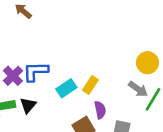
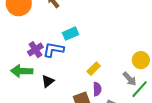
cyan rectangle: (66, 88) -> (71, 34), moved
black triangle: (28, 105) -> (48, 81), moved

